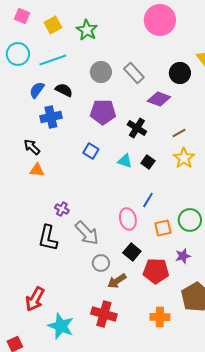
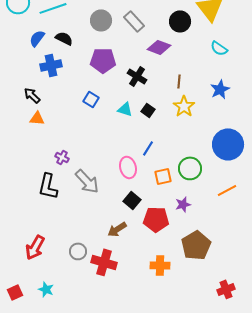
brown line: (179, 133) -> (179, 81), turned -56
gray circle: (101, 263) -> (78, 251), moved
cyan star: (61, 326) -> (46, 289), moved, size x0.6

